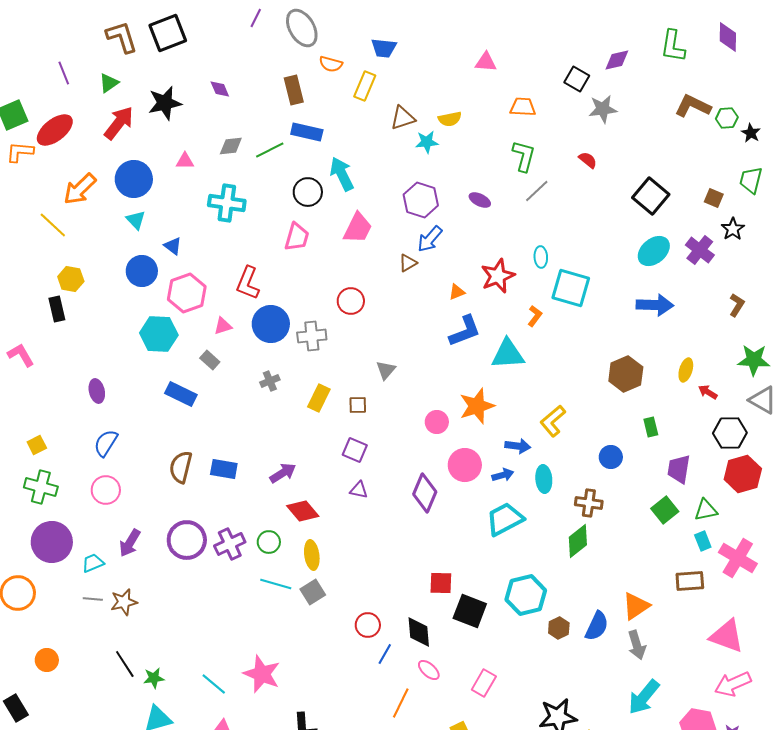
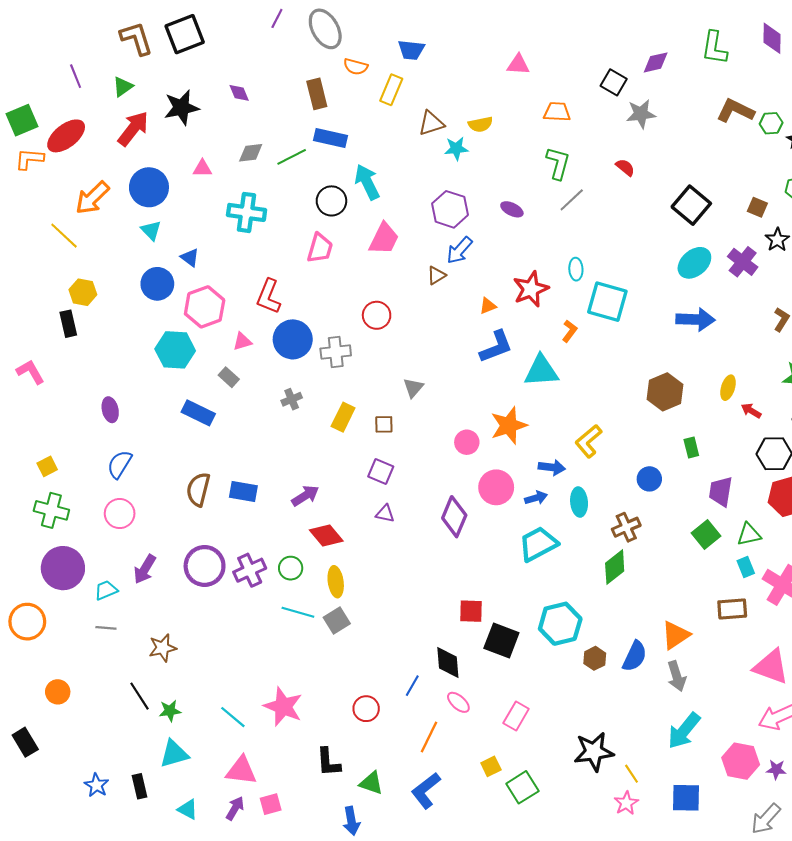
brown cross: (589, 503) -> (626, 527), turned -32
brown star: (124, 602) -> (163, 648), moved
red circle: (368, 625) -> (366, 709), moved

